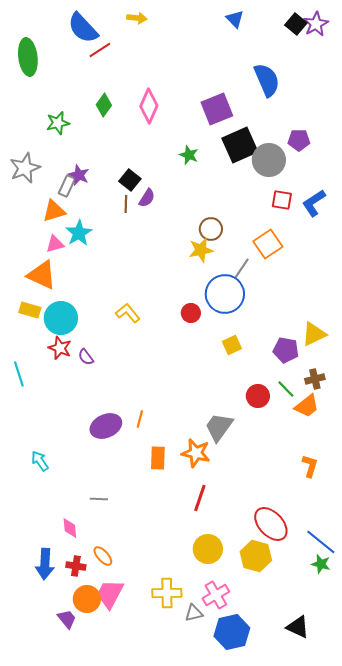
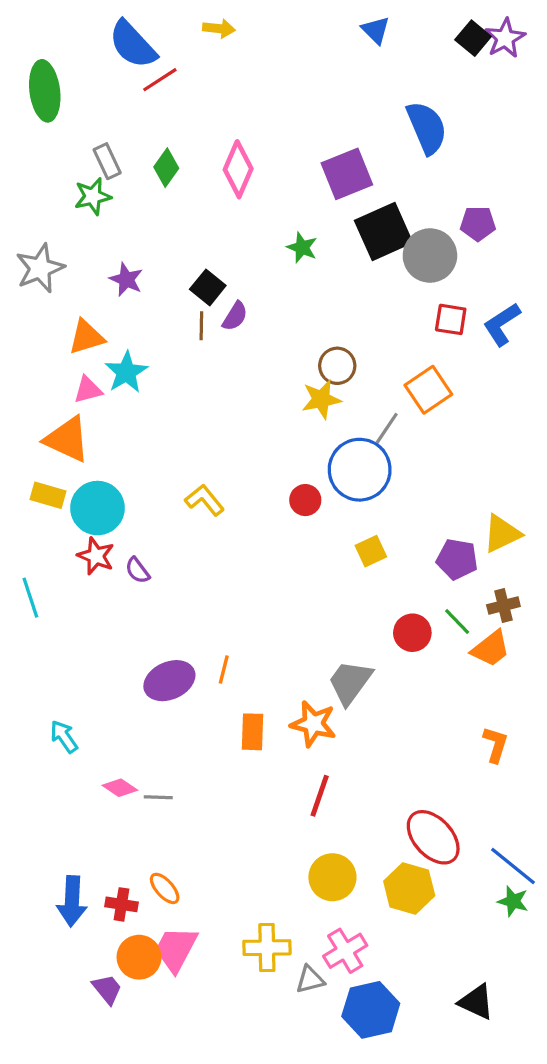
gray rectangle: (67, 186) -> (107, 161), moved, turned -50
pink diamond: (70, 528) -> (120, 788), moved, turned -50

